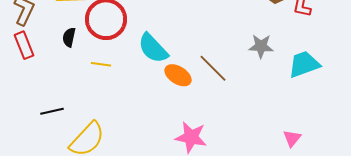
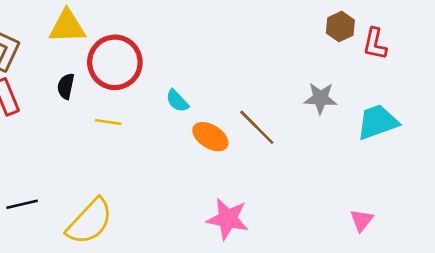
cyan semicircle: (153, 48) -> (177, 101), size x0.6
black line: (52, 111) -> (22, 204), moved

